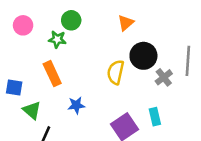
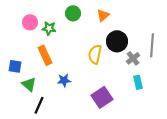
green circle: (71, 20) -> (73, 13), moved
pink circle: (23, 25) -> (30, 22), moved
cyan rectangle: (155, 117) -> (138, 82), moved

